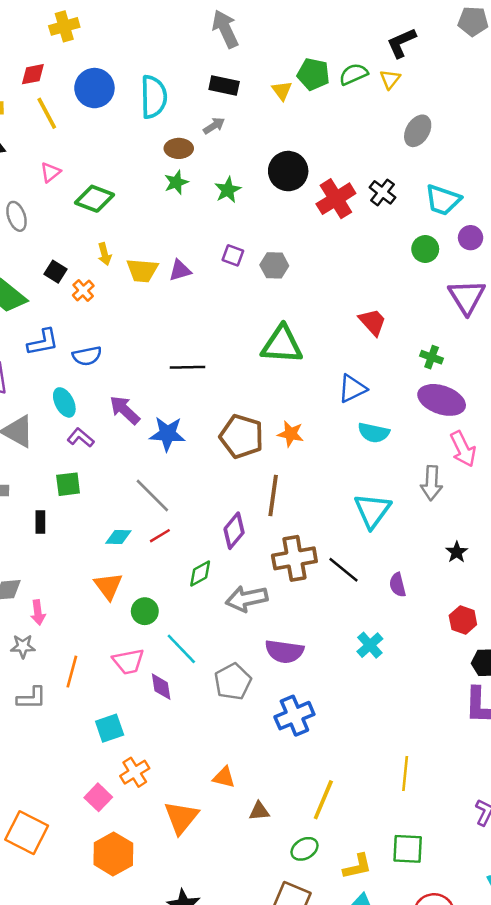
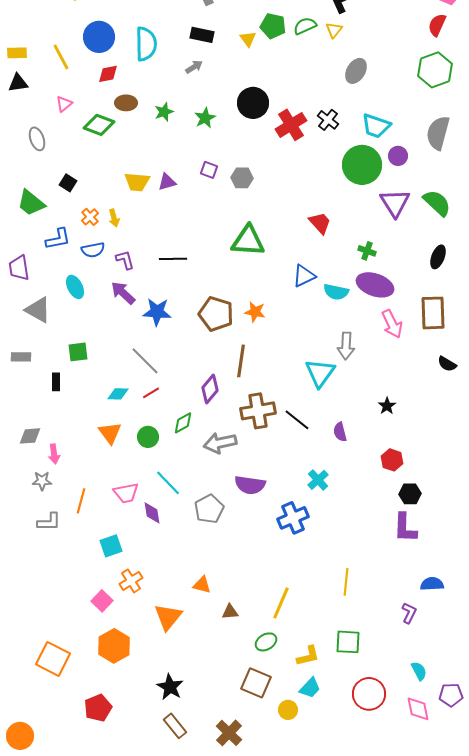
red diamond: (33, 74) -> (108, 74), moved
brown ellipse: (179, 148) -> (126, 103), moved
green circle: (425, 249) -> (362, 165), size x1.8
yellow arrow: (105, 254) -> (114, 218), moved
orange cross: (83, 291) -> (90, 217), moved
cyan semicircle: (374, 433) -> (336, 292), moved
purple L-shape: (81, 438) -> (125, 260), moved, turned 35
gray arrow: (432, 483) -> (346, 346), moved
green circle: (145, 611) -> (148, 437), moved
blue cross: (294, 716) -> (293, 518), moved
orange square: (27, 833) -> (53, 659), moved

